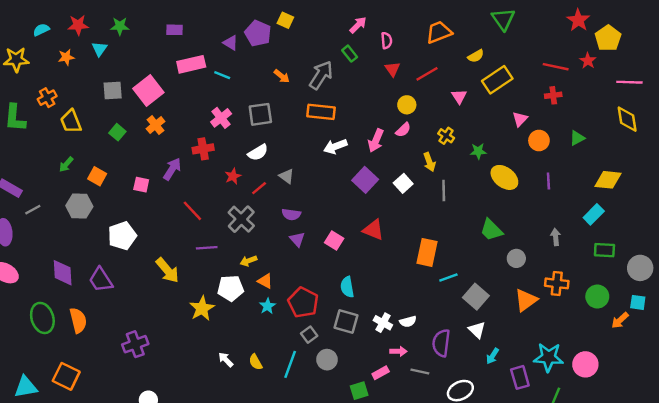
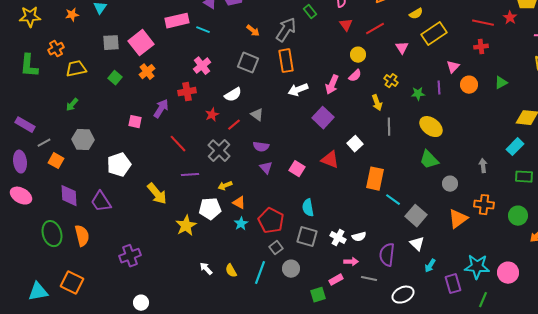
orange rectangle: (321, 112) -> (286, 61), turned 75
gray square: (260, 114) -> (248, 63), moved, turned 30
yellow trapezoid: (71, 121) -> (76, 69), turned 100
orange square: (97, 176) -> (56, 161), moved
yellow ellipse: (504, 177) -> (431, 127), moved
purple line: (548, 181) -> (439, 88), moved
white square: (403, 183) -> (355, 144), moved
cyan line: (448, 277) -> (393, 200), turned 56

